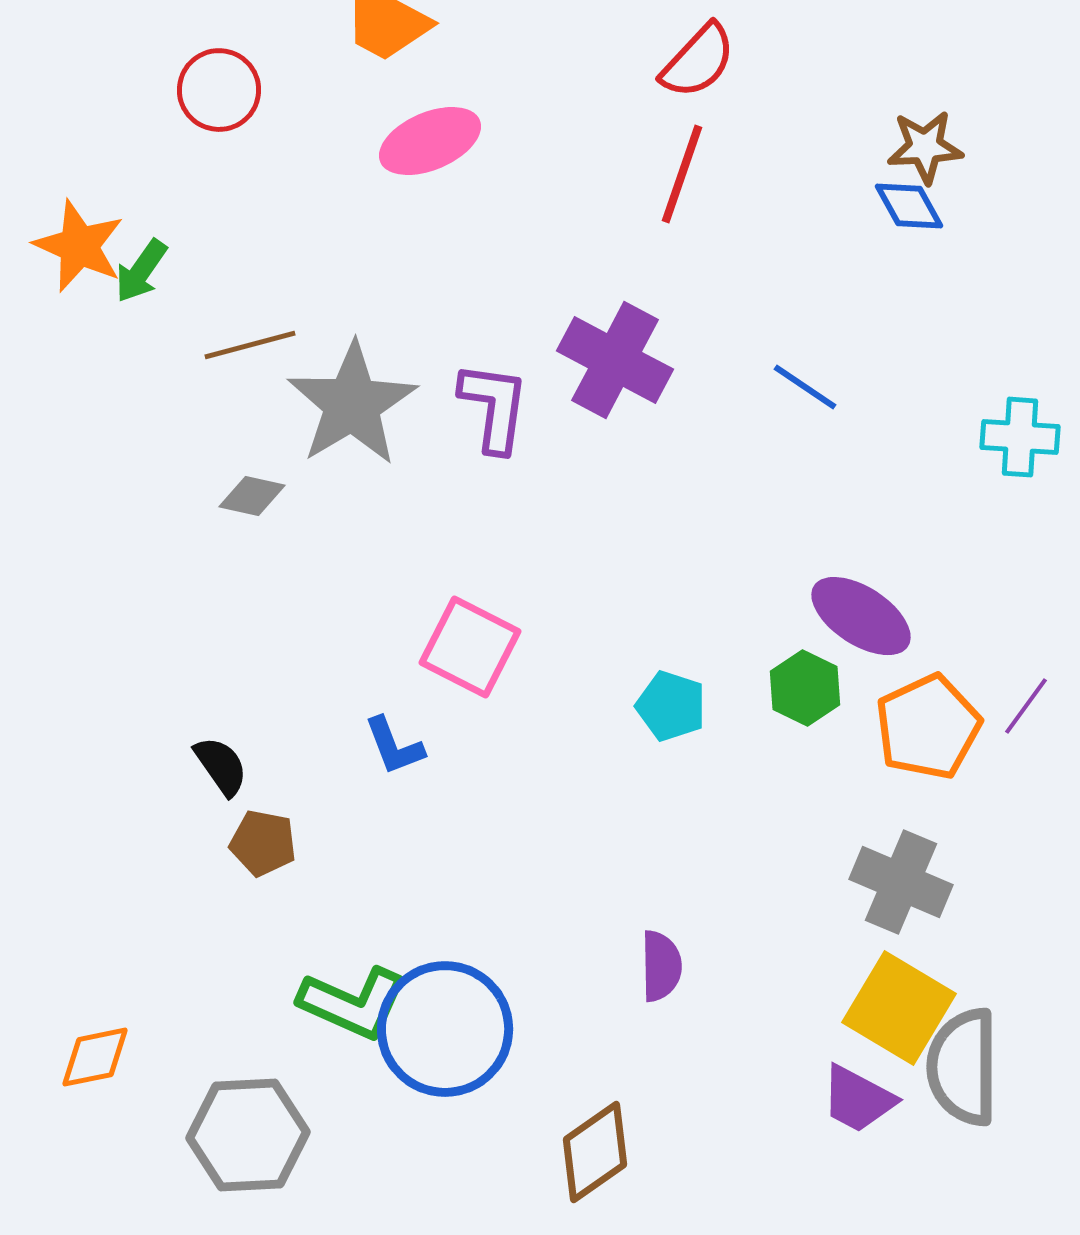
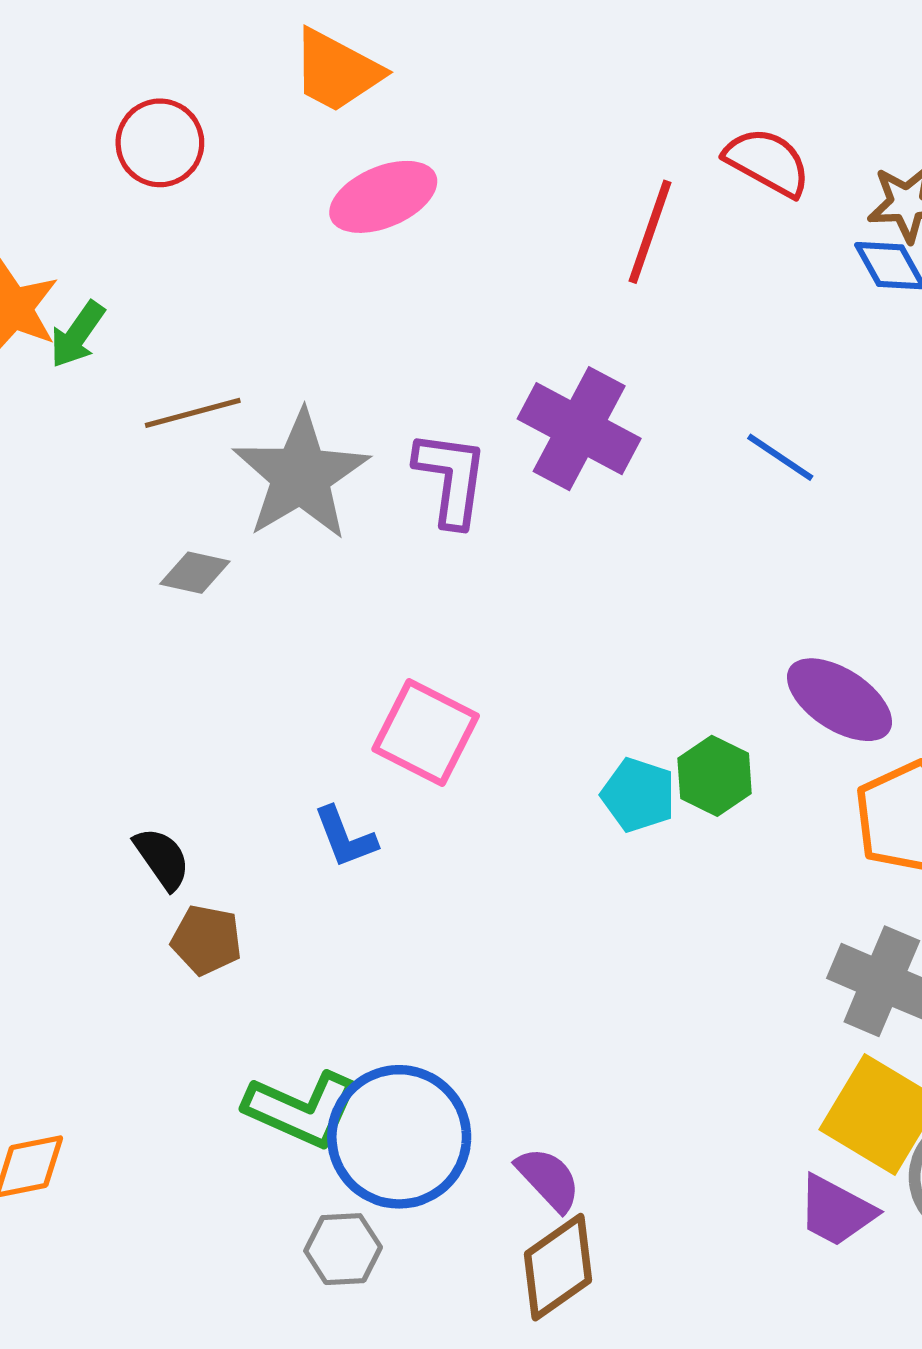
red semicircle: (698, 61) -> (767, 162), moved, turned -104
green hexagon: (805, 688) -> (715, 776), moved
purple semicircle: (661, 966) -> (548, 1179), moved, turned -42
gray hexagon: (248, 1135) -> (343, 1249), moved, size x0.6

